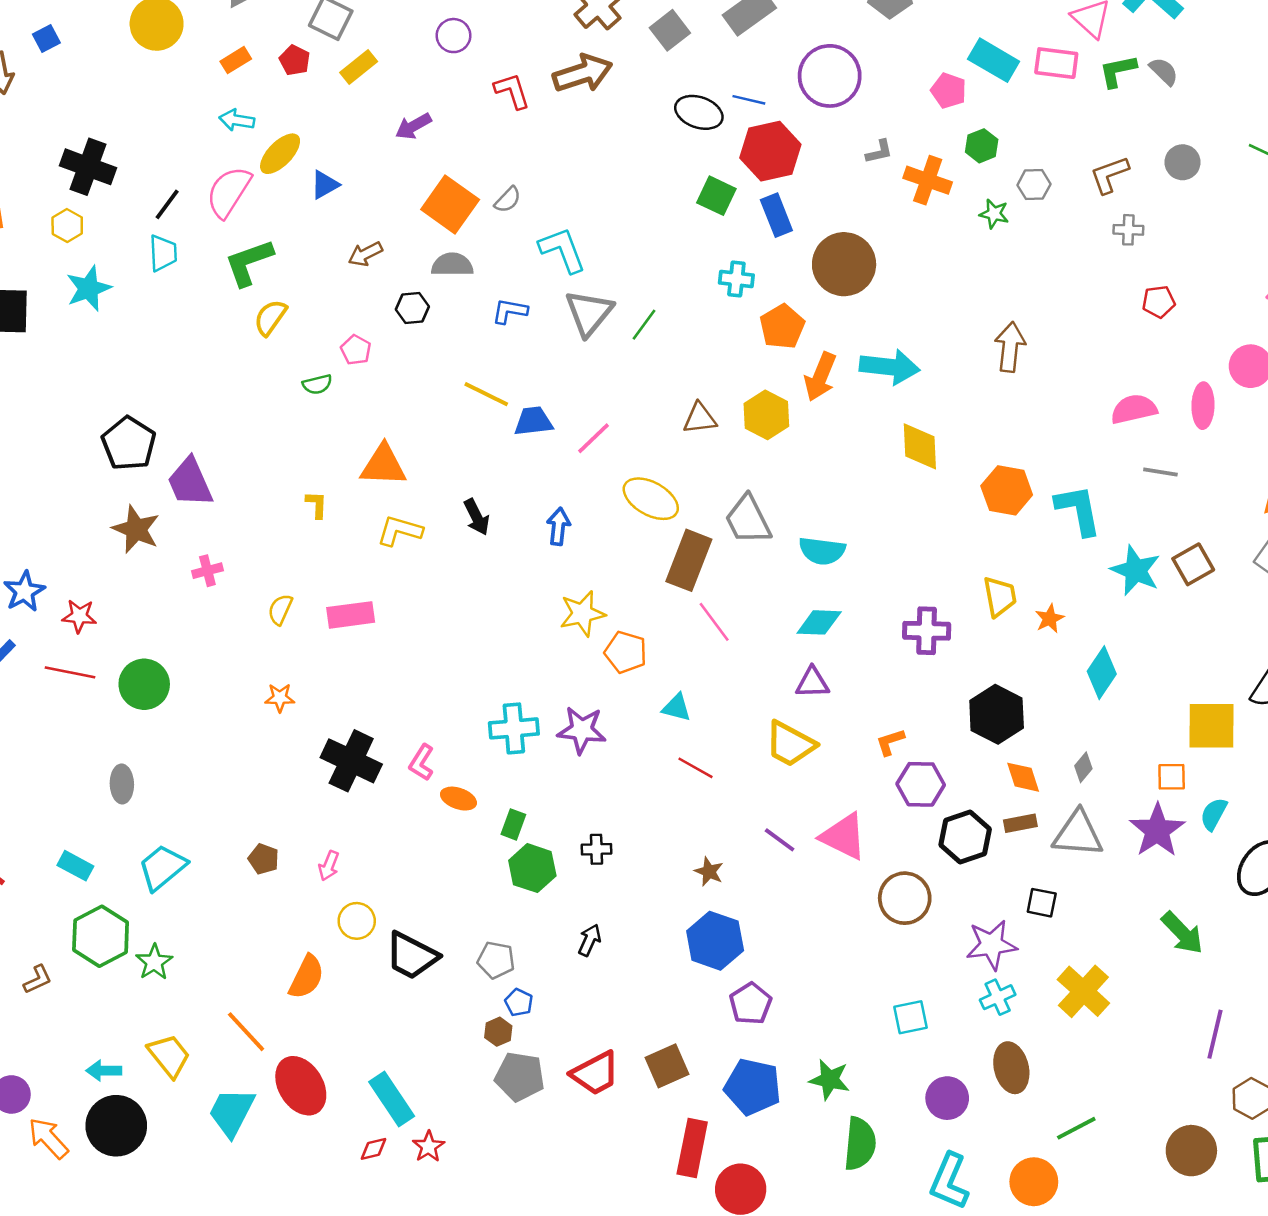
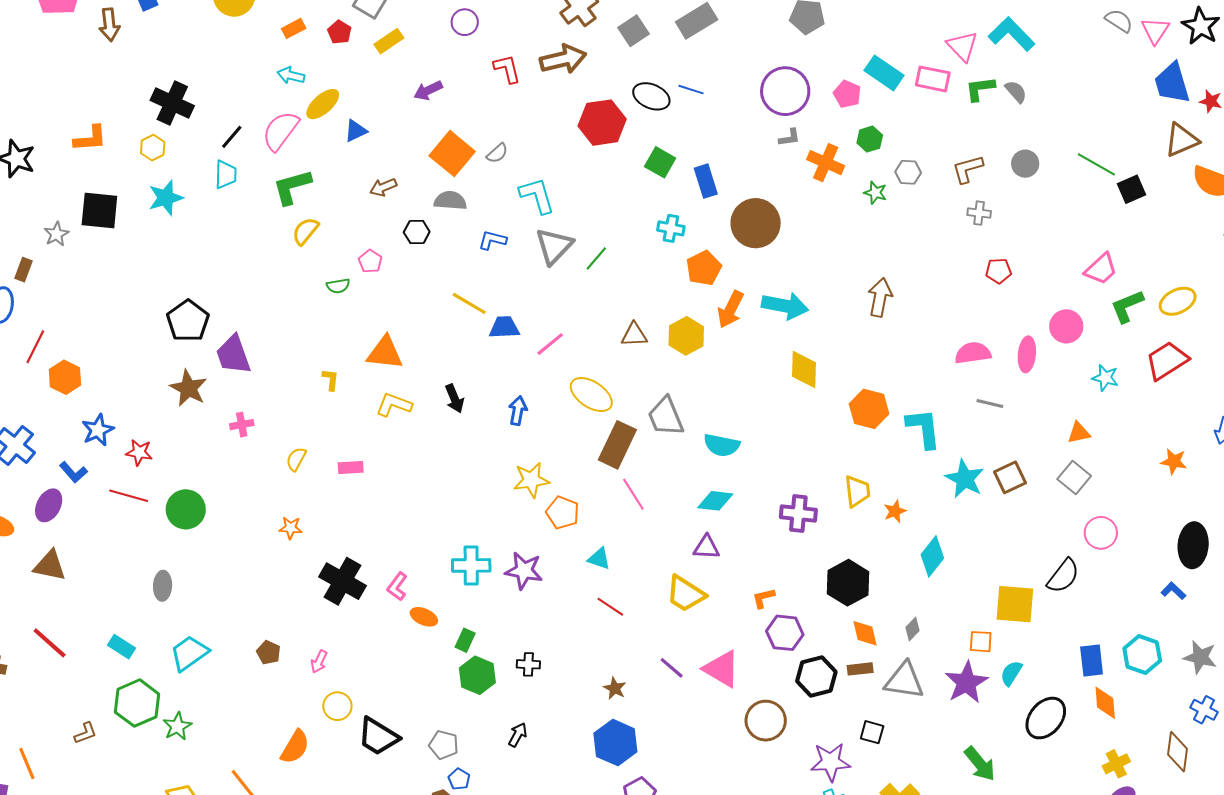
purple circle: (830, 76) -> (785, 91), moved
red hexagon: (770, 151) -> (602, 123), moved
pink rectangle: (351, 615) -> (351, 467), size x0.7

